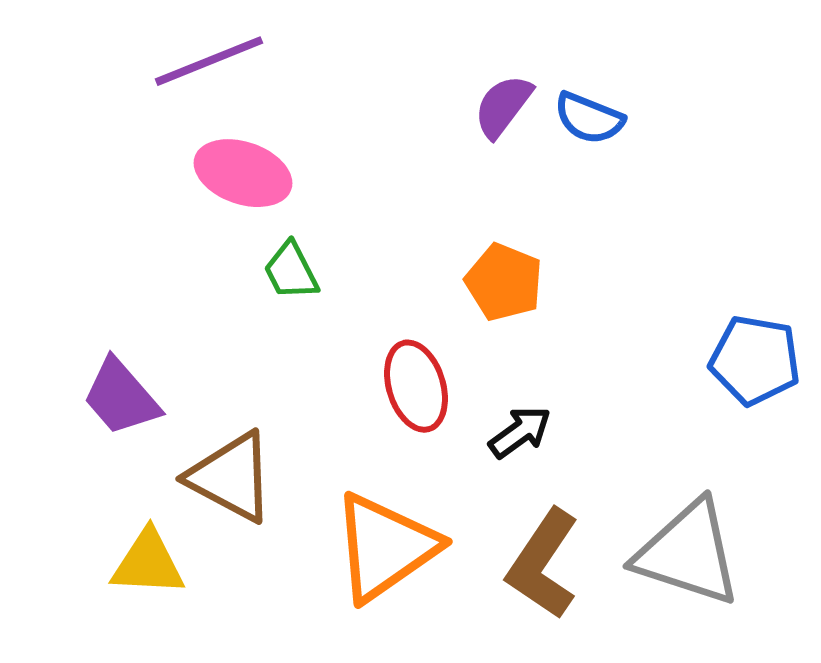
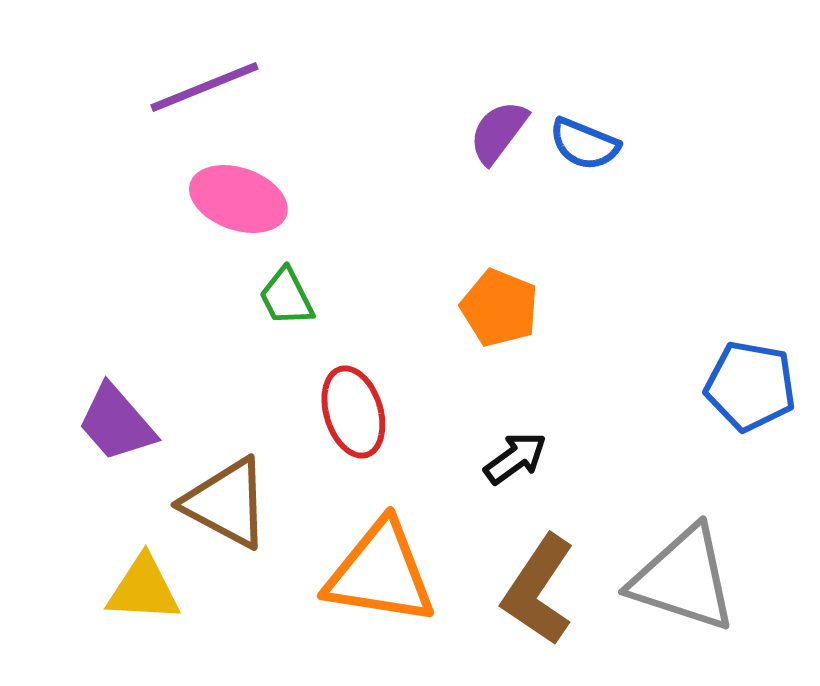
red ellipse: (416, 386) -> (353, 412), moved
orange triangle: (385, 547) -> (380, 573), turned 44

